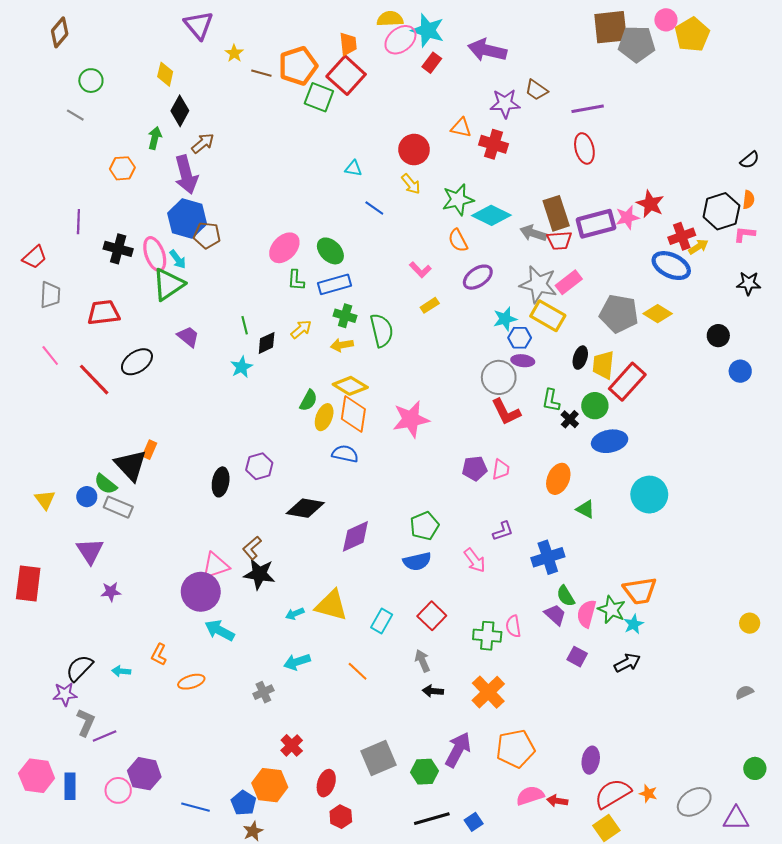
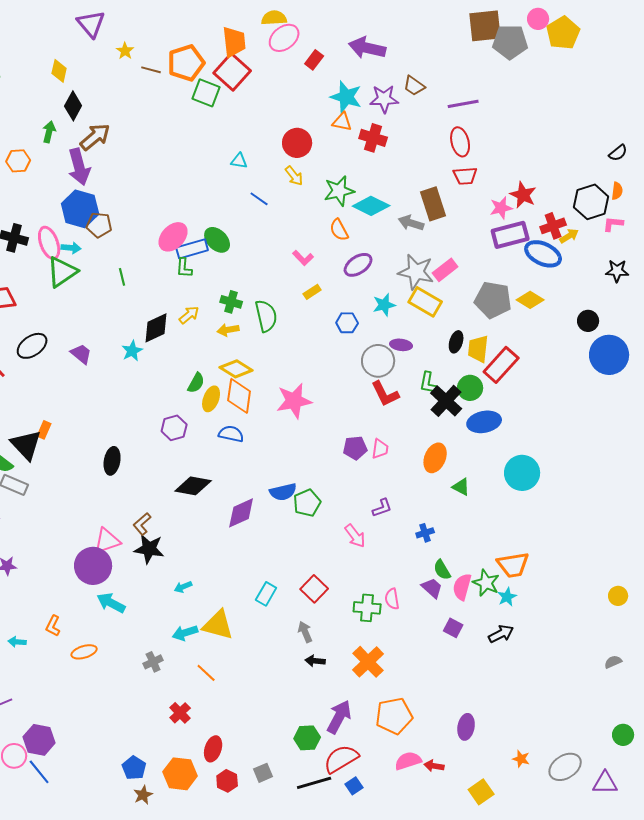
cyan star: (428, 30) -> (346, 97), moved
orange trapezoid: (348, 44) -> (234, 42), size x1.4
brown arrow: (203, 143) -> (95, 137), size x1.4
purple rectangle: (596, 224) -> (510, 235), moved
red trapezoid: (559, 240) -> (465, 176), moved
cyan arrow: (178, 259) -> (71, 248), turned -48
blue rectangle: (335, 284) -> (192, 249), moved
green line: (245, 325) -> (122, 277), moved
purple trapezoid: (188, 337) -> (81, 354), moved
blue hexagon: (520, 338) -> (347, 323), moved
black diamond: (267, 343) -> (156, 328), size x1.4
blue circle: (740, 371) -> (609, 355), size x1.8
black cross: (570, 419) -> (446, 401), size x1.8
purple hexagon: (259, 466) -> (174, 428), moved
blue cross: (548, 557) -> (425, 533), size x0.6
blue semicircle: (417, 561) -> (283, 492), moved
yellow triangle: (331, 605) -> (218, 625), moved
orange line: (358, 671) -> (206, 673), moved
gray square: (378, 758) -> (263, 773), moved, size x0.6
orange hexagon: (270, 785) -> (180, 774), moved
red semicircle: (613, 794) -> (341, 759), moved
blue line: (196, 807) -> (39, 772), moved, turned 36

